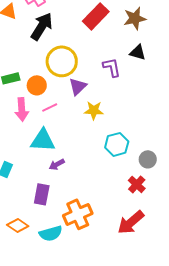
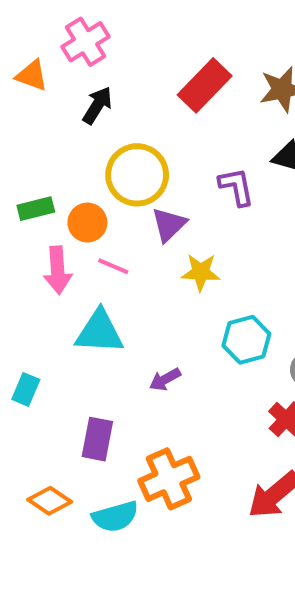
black arrow: (42, 26) -> (97, 105), size x0.7
pink line: (50, 107) -> (113, 266), turned 49
purple arrow: (57, 164) -> (165, 379), moved

